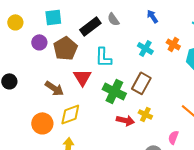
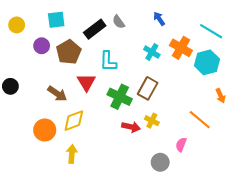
orange cross: (173, 44) -> (181, 48), size x1.5

